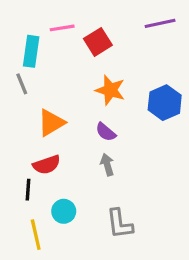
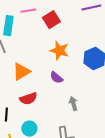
red semicircle: (47, 165) -> (28, 99), moved
gray arrow: (107, 165) -> (73, 104), moved

